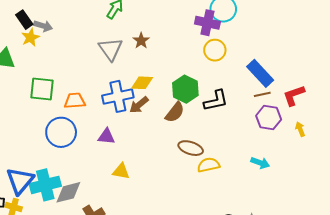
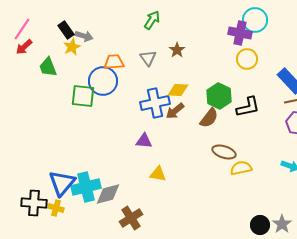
gray triangle: (111, 49) -> (148, 58), size x0.7
orange trapezoid: (75, 101) -> (114, 62), moved
blue circle: (61, 132) -> (103, 81), moved

